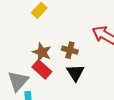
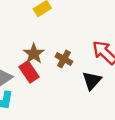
black triangle: (75, 73) -> (92, 81), moved

